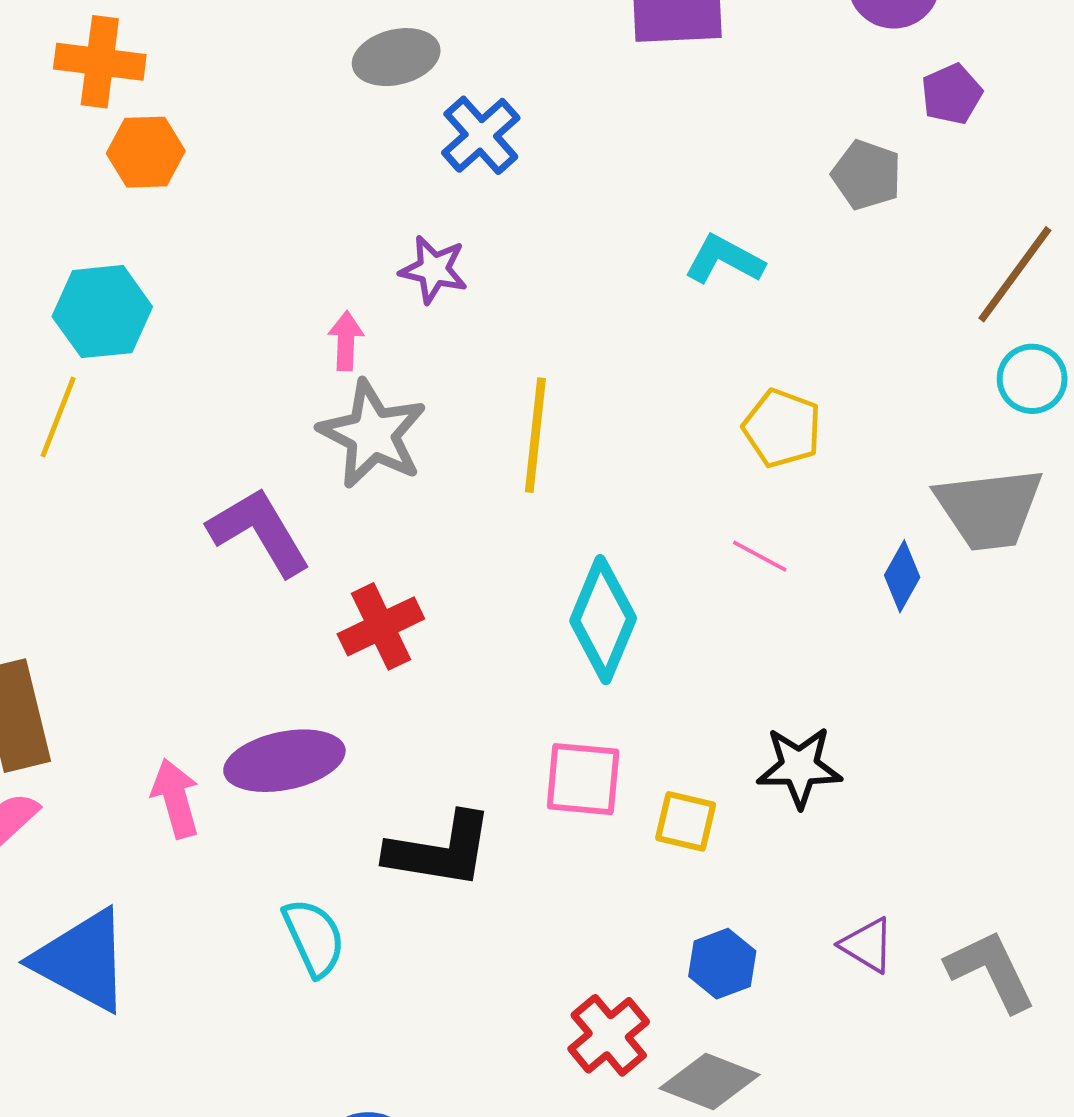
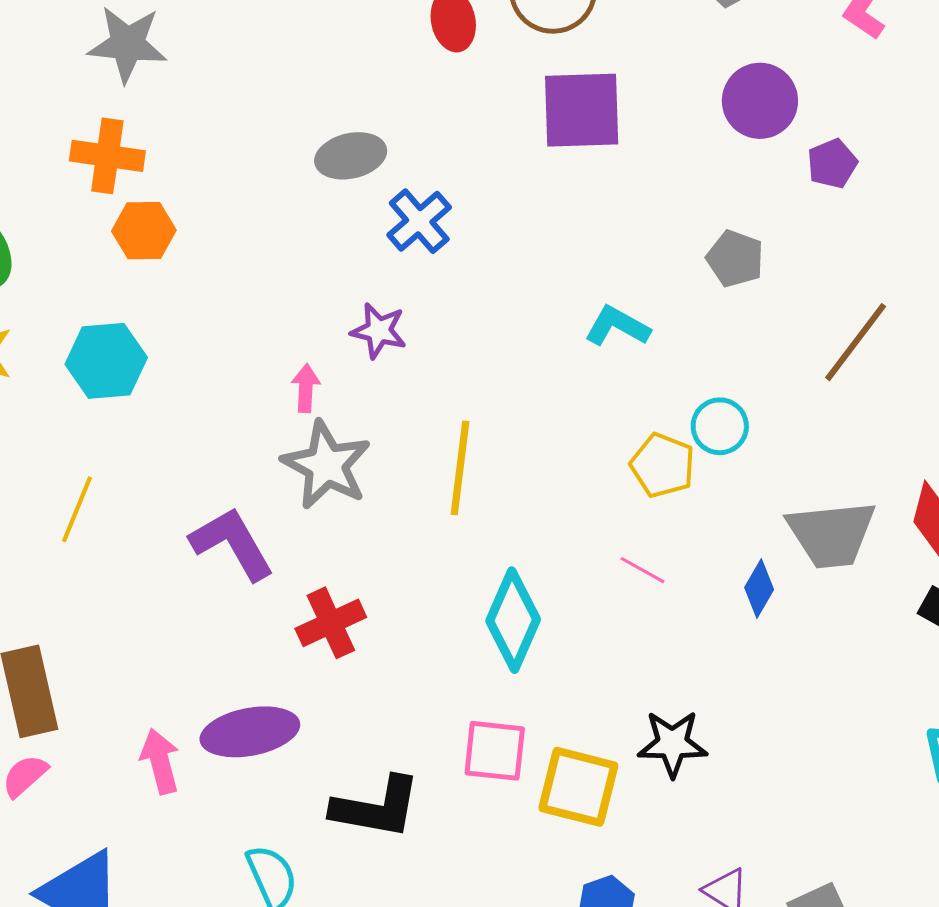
purple pentagon: (952, 94) -> (832, 164), moved
cyan circle: (1032, 379) -> (720, 426), moved
yellow line: (58, 417) -> (77, 509), moved
yellow square: (686, 821) -> (578, 787), size x1.6

